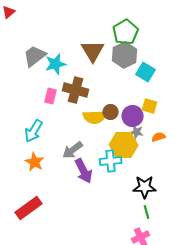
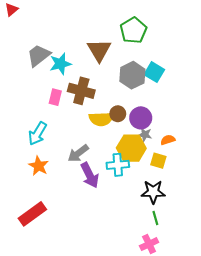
gray hexagon: (125, 55) -> (132, 75), moved
yellow square: (150, 106) -> (158, 161), moved

